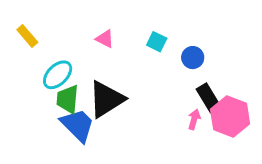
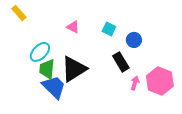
yellow rectangle: (27, 36) -> (19, 13), moved
black rectangle: (209, 98) -> (121, 62), moved

